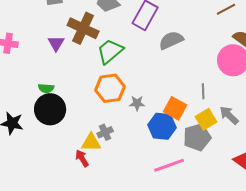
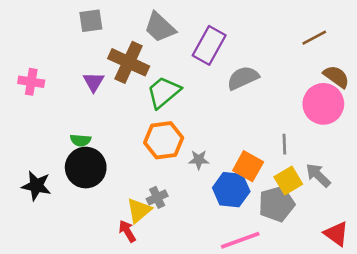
yellow triangle: (91, 142) -> (139, 210), turned -40

